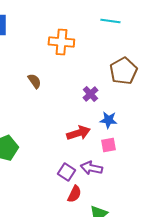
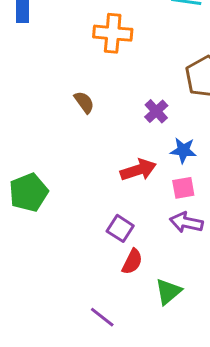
brown semicircle: (34, 81) -> (84, 102), moved
purple arrow: (91, 168) -> (186, 222), moved

